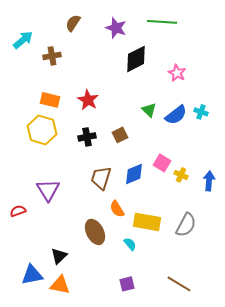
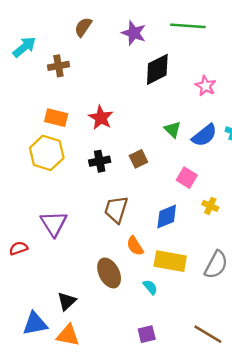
pink square: (162, 163) -> (187, 178), moved
blue diamond: (134, 174) -> (167, 216), moved

